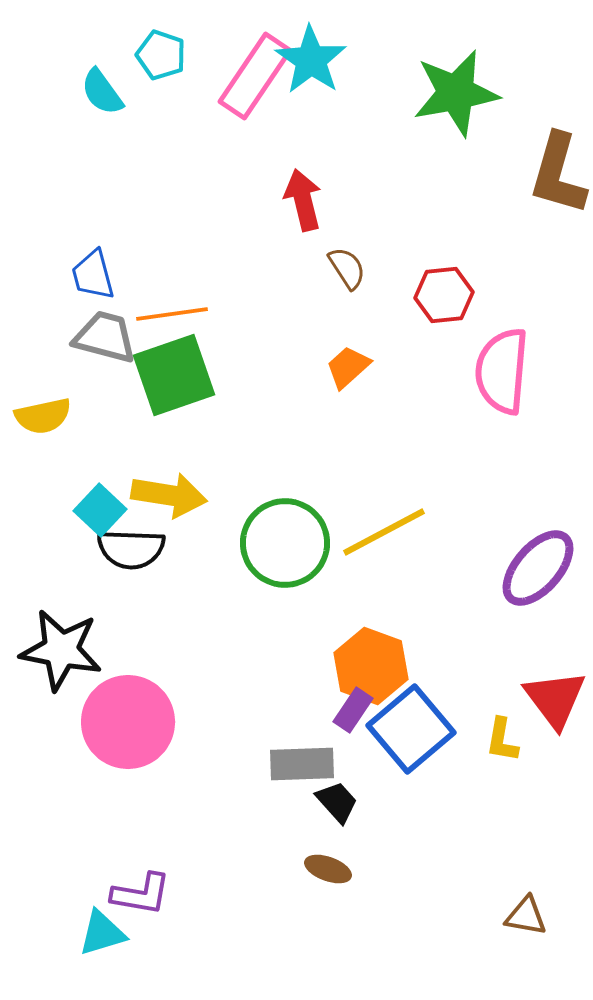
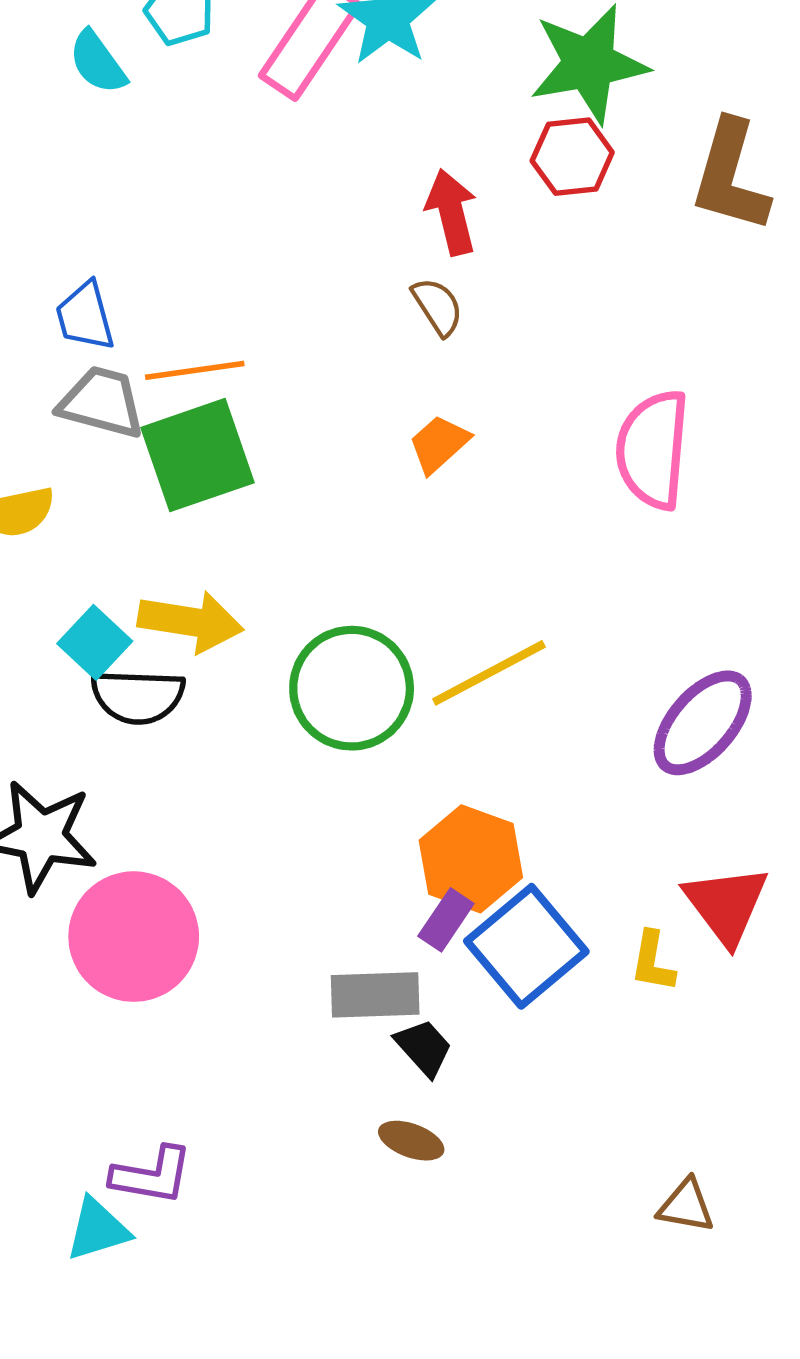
red arrow: (303, 200) -> (451, 212), moved
red hexagon: (444, 295) -> (572, 157), moved

